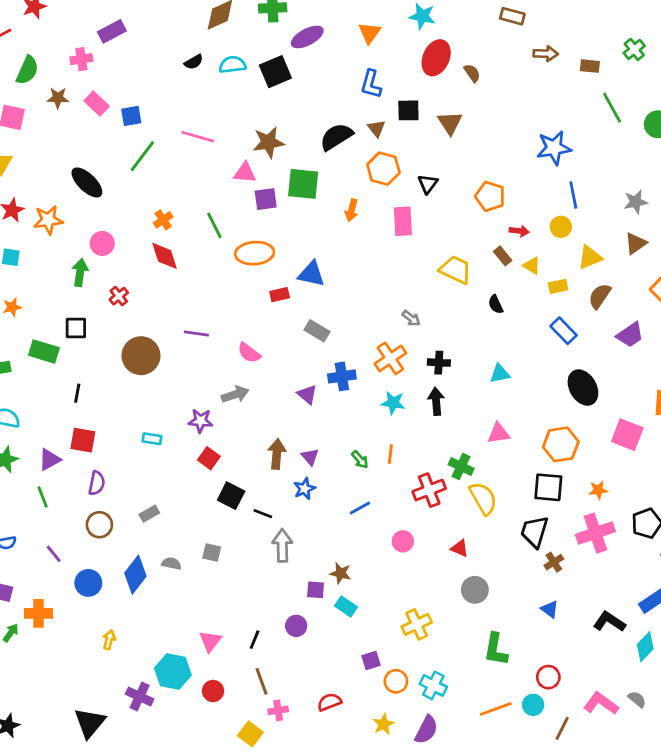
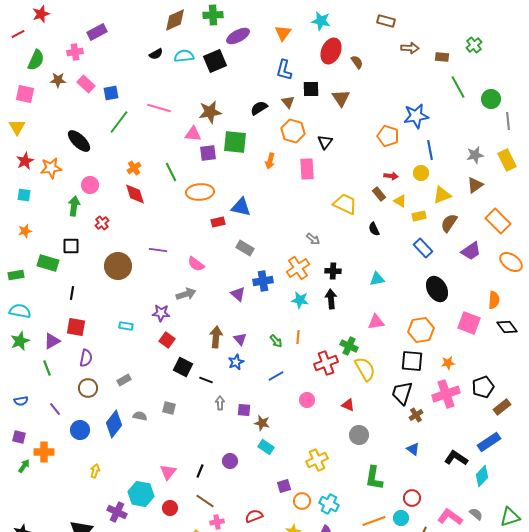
black semicircle: (336, 137) -> (259, 108), size x0.7
orange pentagon: (490, 196) -> (388, 136), moved
gray arrow: (282, 545) -> (220, 403), size x0.6
purple square: (316, 590) -> (244, 410), moved
brown line: (262, 681) -> (205, 501), turned -36

